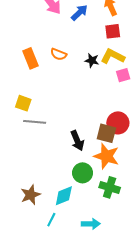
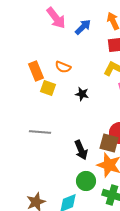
black star: (92, 60) -> (82, 94), moved
yellow square: (23, 103) -> (48, 88), moved

